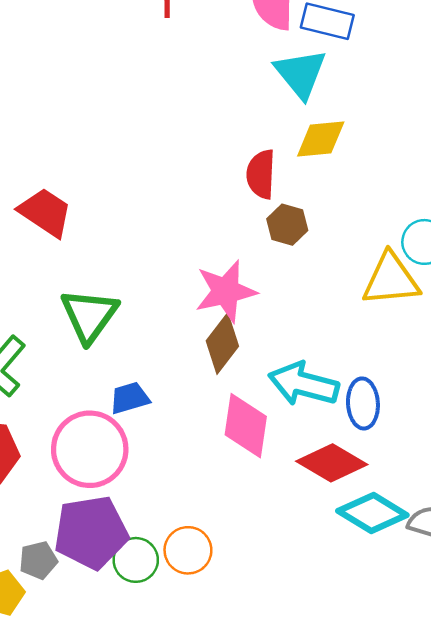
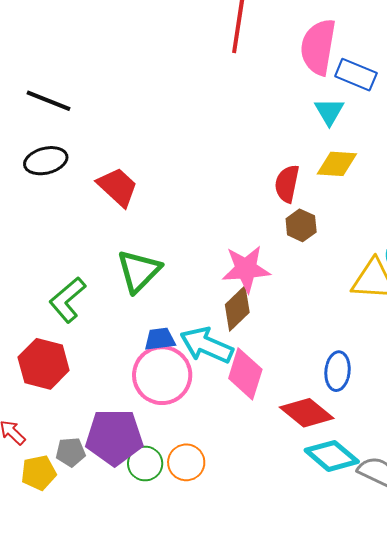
cyan triangle: (301, 74) -> (329, 111), size x0.7
cyan arrow: (304, 384) -> (207, 345), moved
pink circle: (90, 449) -> (162, 375), moved

